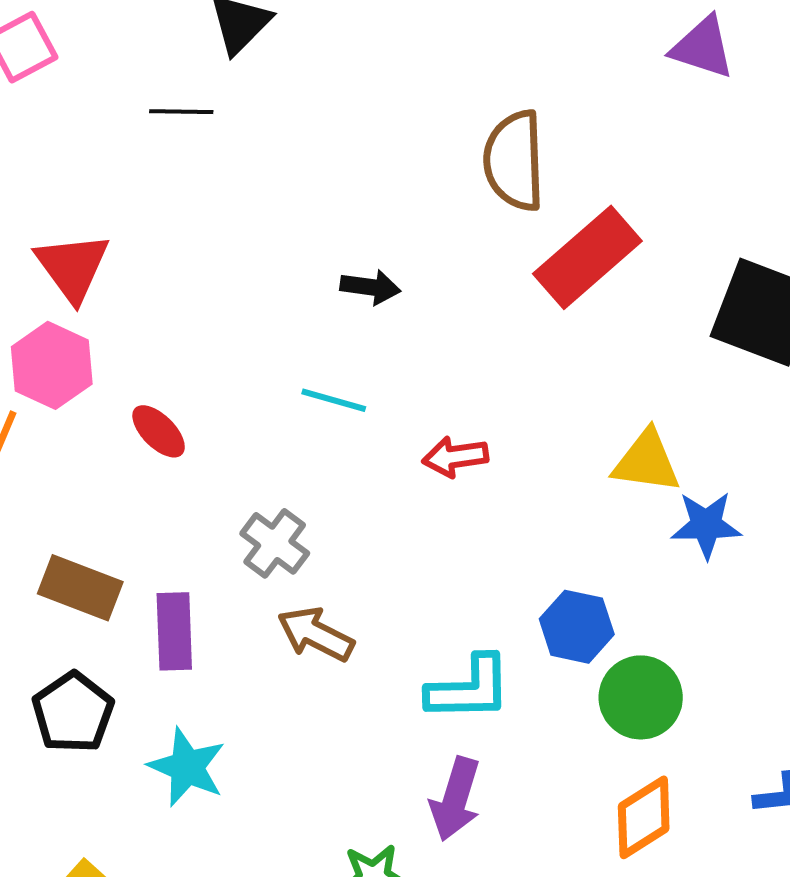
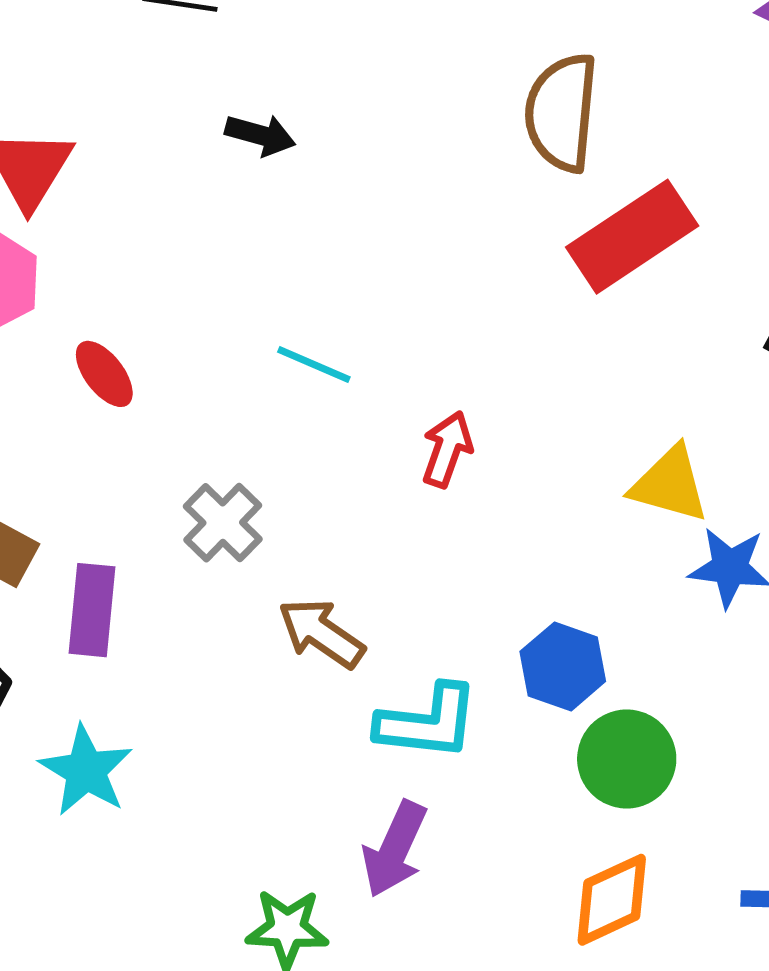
black arrow: (370, 287) -> (260, 135), moved
red arrow: (455, 457) -> (447, 449), turned 110
brown arrow: (316, 634) -> (321, 633), moved

